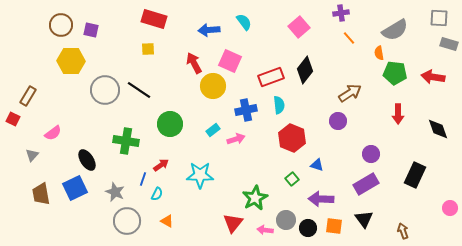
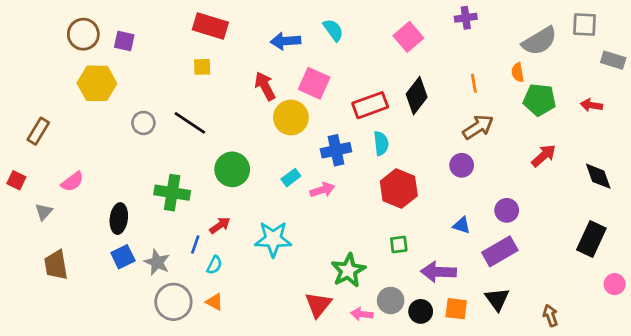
gray square: (439, 18) -> (585, 25), moved
orange line: (349, 38) -> (474, 83), moved, turned 32
red arrow: (433, 77) -> (591, 105), size x0.7
gray circle: (105, 90) -> (143, 123), size x0.6
red arrow: (398, 114) -> (544, 156), turned -132
red square: (13, 119) -> (16, 180), moved
black ellipse: (87, 160) -> (119, 219), turned 40
blue triangle: (317, 165) -> (462, 225), moved
black rectangle: (415, 175) -> (591, 239), moved
green square: (292, 179) -> (399, 244), turned 32
blue square: (75, 188) -> (123, 257), moved, size x0.7
orange triangle: (167, 221) -> (214, 302), moved

